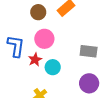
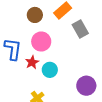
gray rectangle: (89, 51) -> (80, 29), moved, turned 54

